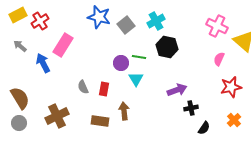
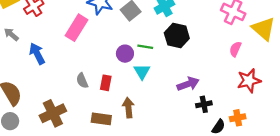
pink rectangle: (63, 45) -> (77, 28), moved
orange cross: (234, 120) -> (238, 118), moved, turned 32

